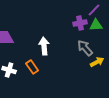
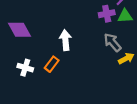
orange rectangle: (32, 67) -> (52, 64), turned 72

